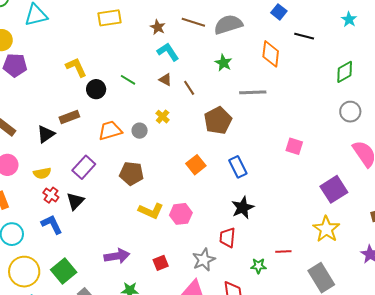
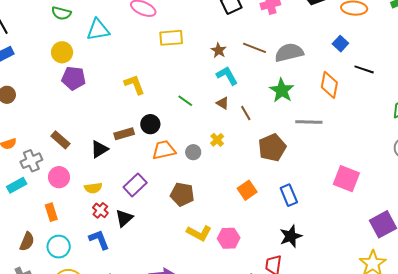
green star: (223, 63) -> (282, 90), size x1.4
black circle: (96, 89) -> (150, 124), moved
pink square: (294, 146) -> (346, 179), size x1.5

